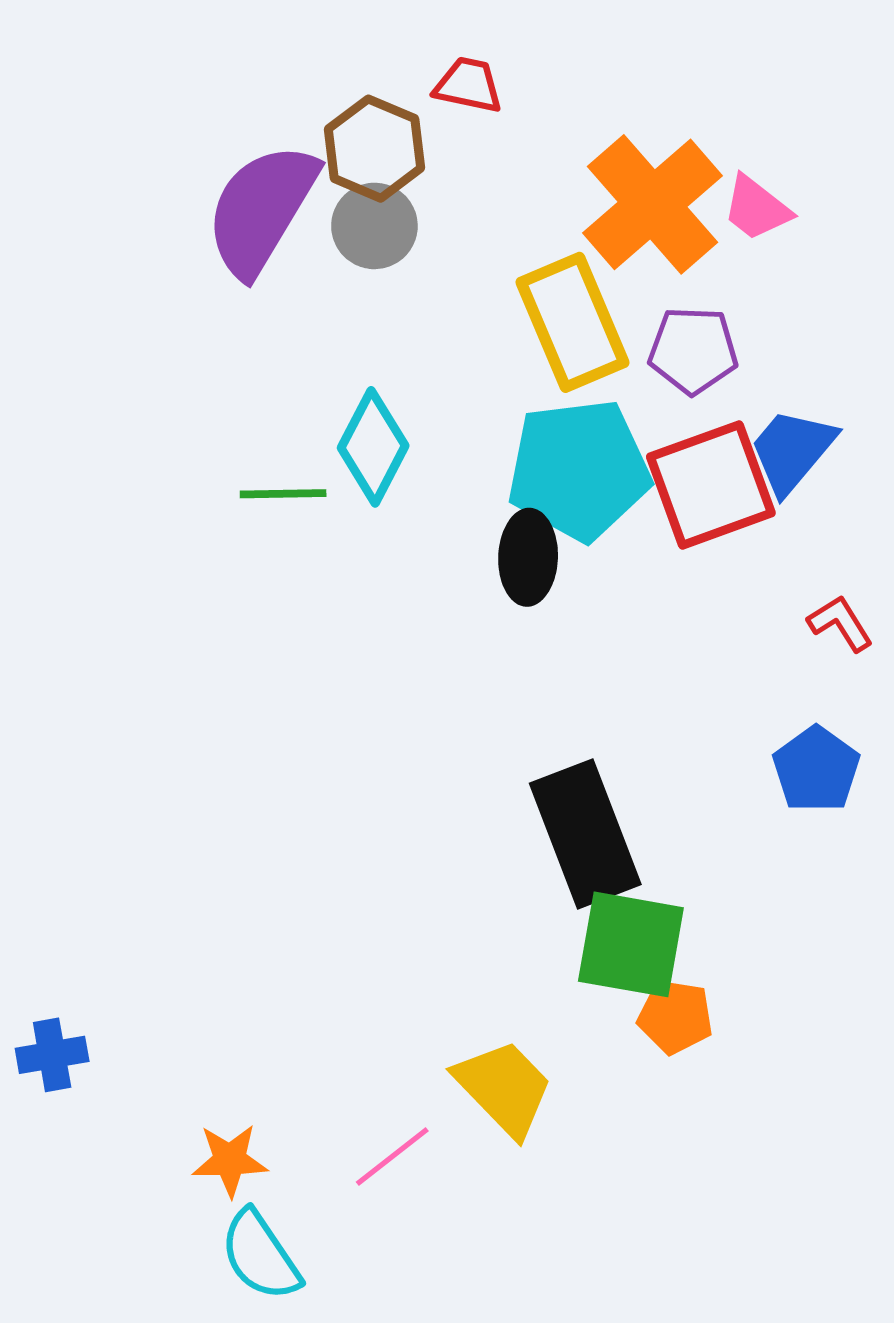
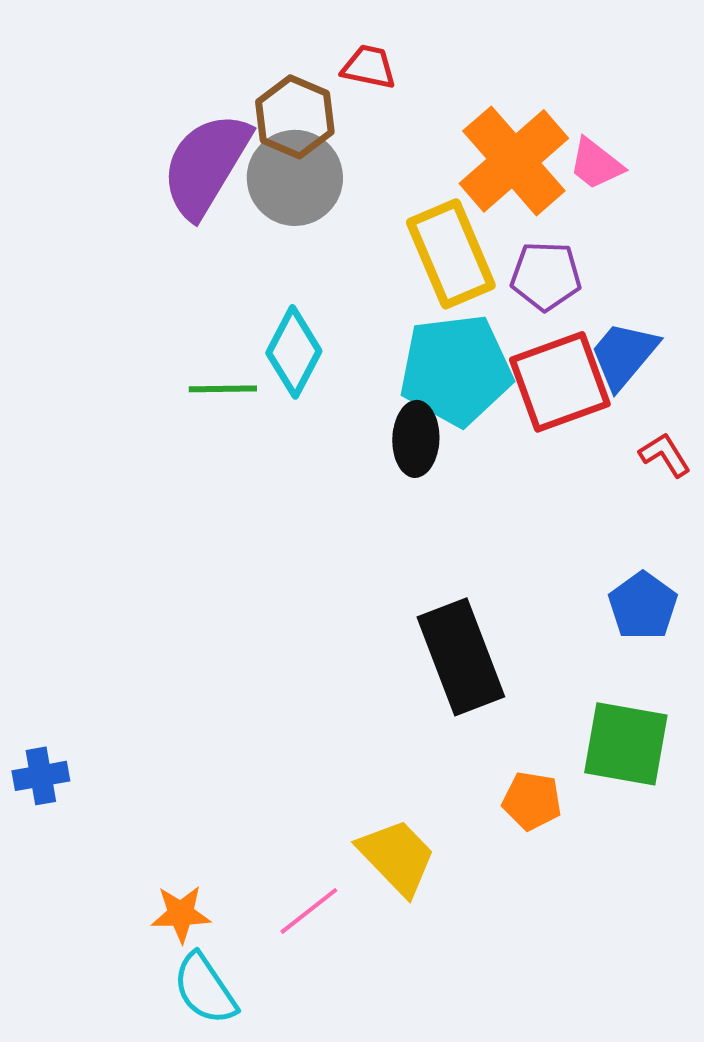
gray circle: (374, 226) -> (295, 178), size x1.4
red L-shape: (840, 623) -> (665, 455), moved
green square: (631, 944) -> (626, 744), moved
blue cross: (52, 1055) -> (41, 776), moved

